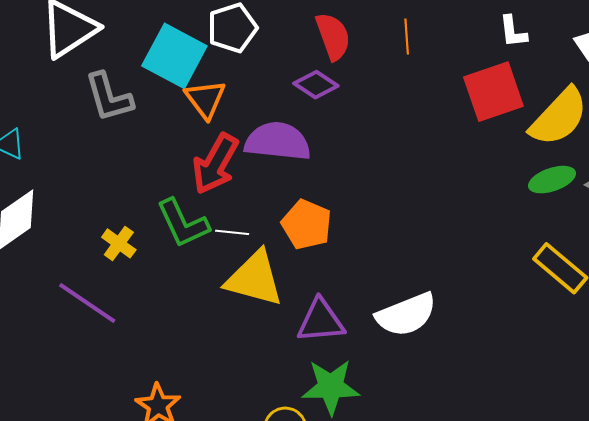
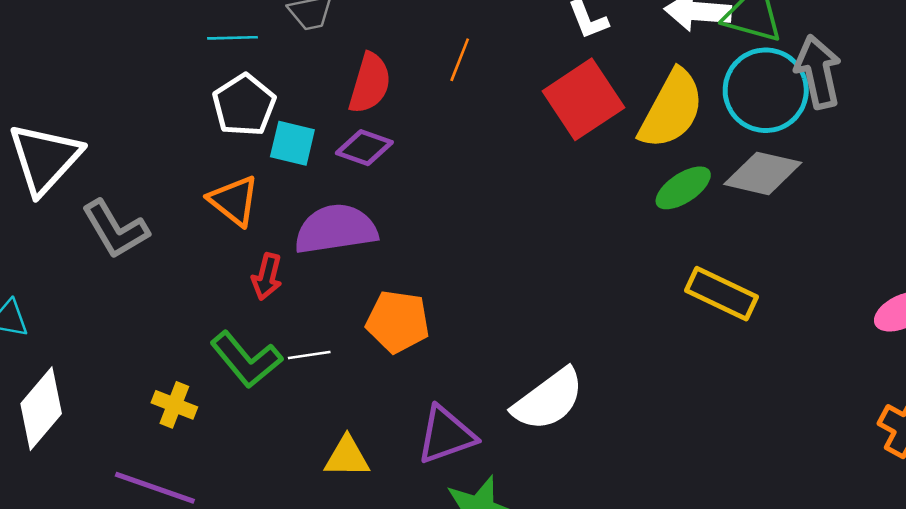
red semicircle: (333, 36) -> (370, 83), turned 51
orange line: (407, 36) -> (460, 60), turned 40
cyan square: (174, 56) -> (292, 143), moved, size x0.6
red arrow: (215, 164) -> (267, 277), size x0.6
yellow triangle: (255, 279) -> (347, 457), moved, size x0.6

